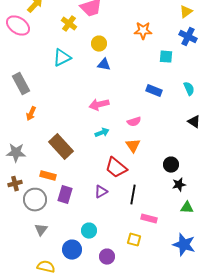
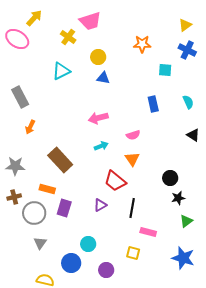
blue rectangle: (154, 91) -> (153, 104), turned 56
green triangle: (187, 208) -> (186, 221), turned -40

